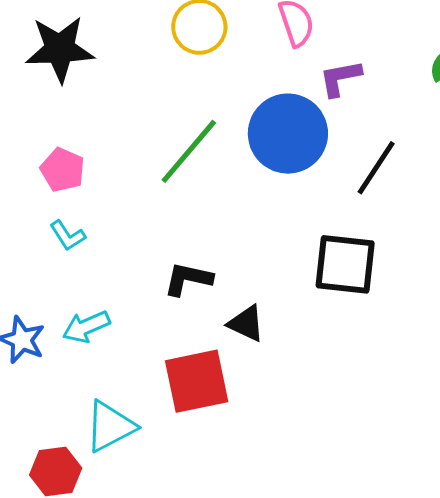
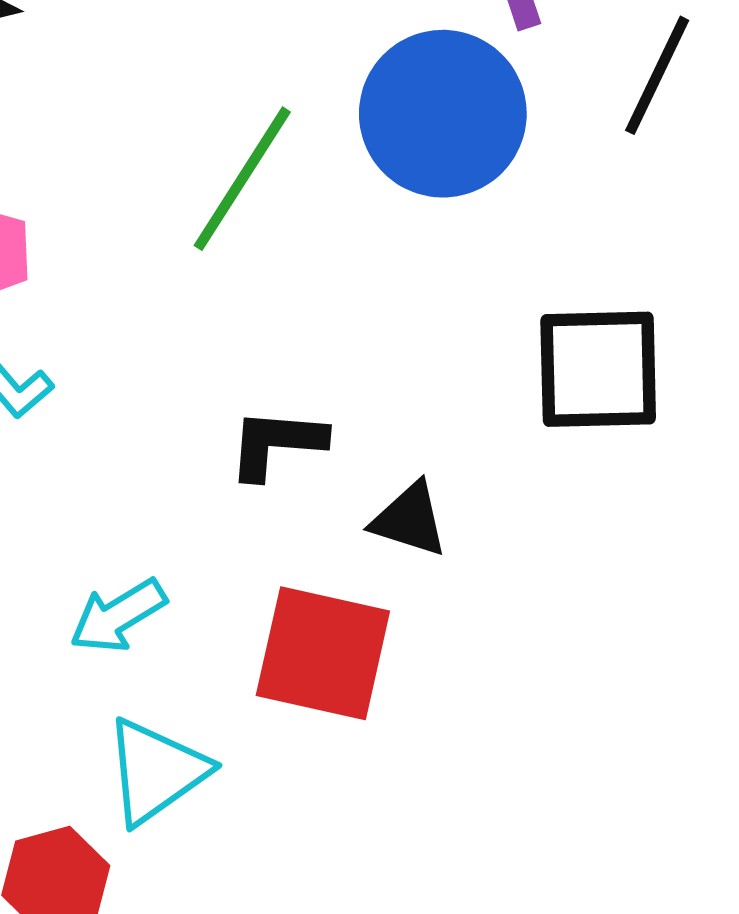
black line: (376, 168) -> (657, 75), moved
cyan arrow: (86, 327) -> (118, 616), moved
red square: (197, 381) -> (323, 653), turned 32

